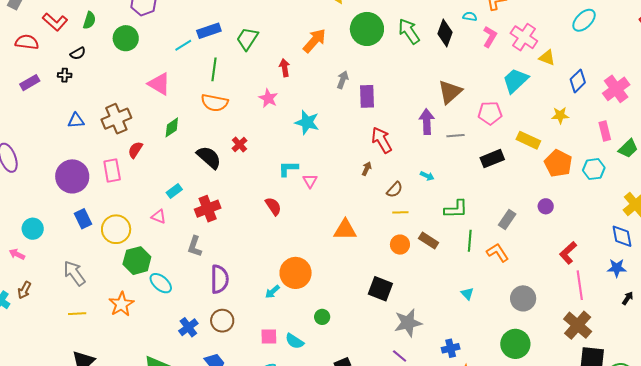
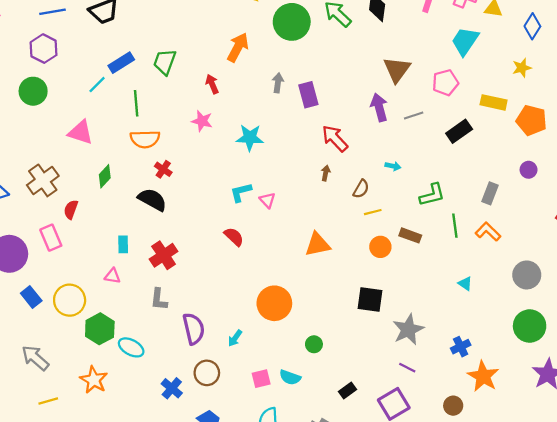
red cross: (239, 144) -> (163, 169), moved
cyan rectangle: (174, 191) -> (123, 244), turned -42
cyan arrow: (272, 292) -> (235, 338), moved

